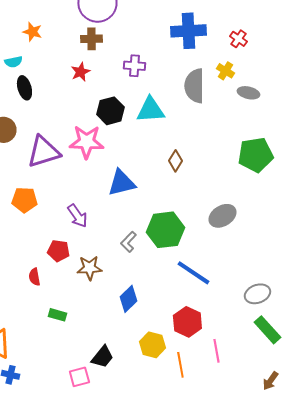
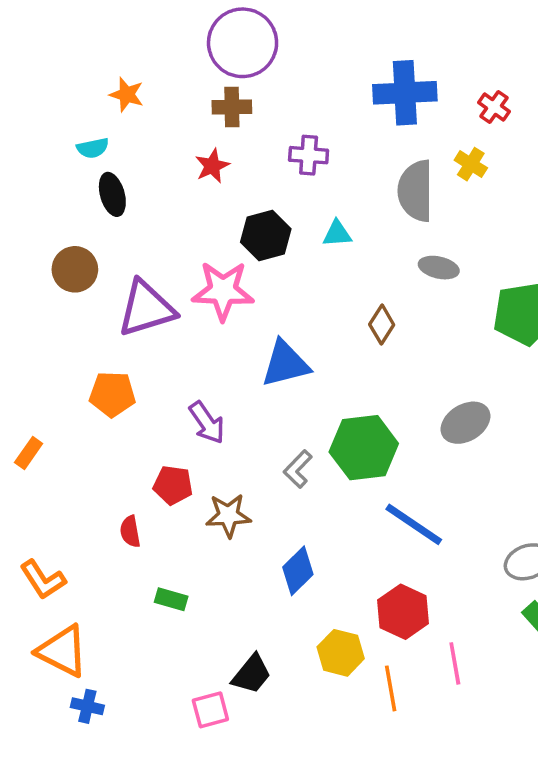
gray ellipse: (248, 93) -> (439, 268), moved
cyan triangle: (150, 110) -> (337, 234), size x0.6

